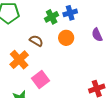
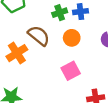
brown semicircle: (36, 41) -> (39, 36), size x1.5
pink square: (41, 79) -> (71, 71), moved

